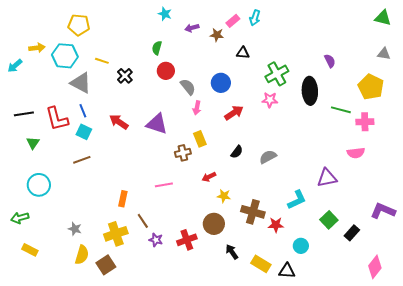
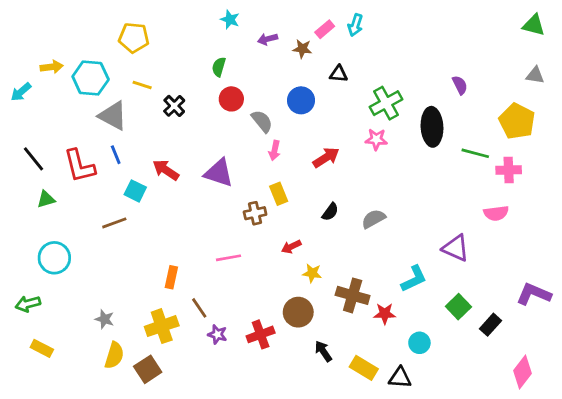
yellow pentagon: (79, 25) -> (134, 38), moved
blue circle: (221, 83) -> (301, 100), moved
black line: (24, 114) -> (33, 159), turned 60
cyan square: (84, 132) -> (135, 191), moved
green triangle: (33, 143) -> (46, 199), turned 40
purple triangle: (327, 178) -> (456, 248), turned 35

